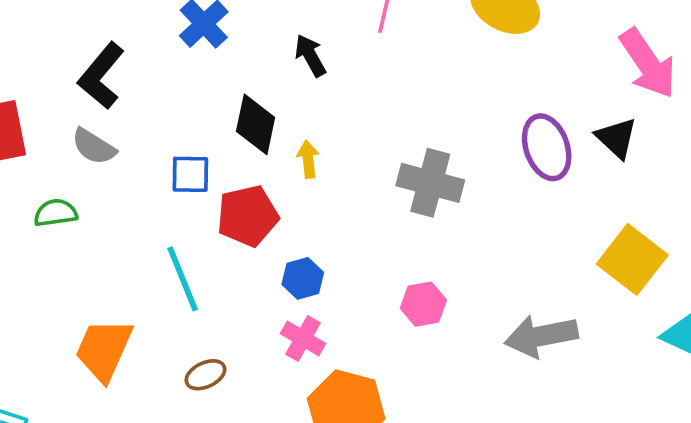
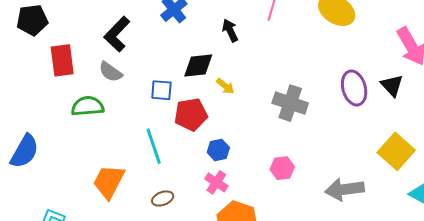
black diamond: (256, 124) -> (198, 66), turned 68
yellow arrow: (308, 159) -> (225, 86), turned 132
green semicircle: (56, 213) -> (88, 106), size x1.4

